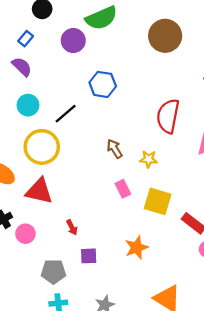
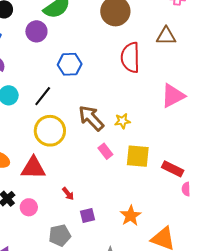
red semicircle: (168, 116) -> (130, 57), moved
yellow circle: (42, 147) -> (50, 131), moved
brown arrow: (115, 149) -> (91, 118), size x1.6
orange star: (137, 248) -> (131, 216), moved

